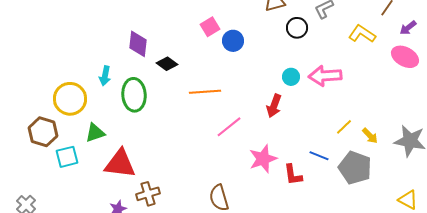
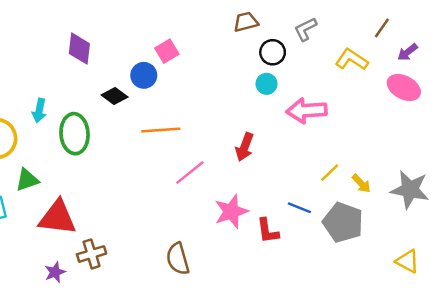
blue circle: (233, 41) -> (144, 75), moved
purple diamond: (138, 44) -> (79, 49), moved
cyan circle: (291, 77) -> (267, 84), moved

